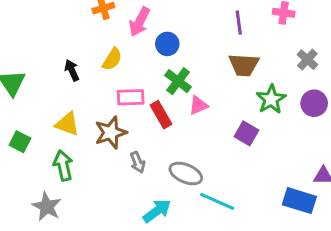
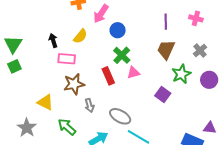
gray cross: (307, 60) -> (200, 51), moved
brown trapezoid: (244, 65) -> (166, 50), turned 105
pink rectangle: (131, 97) -> (67, 59), moved
yellow triangle: (67, 124) -> (45, 102), moved
green square: (20, 142) -> (14, 66), moved, turned 32
green arrow: (63, 166) -> (67, 127), moved, turned -42

